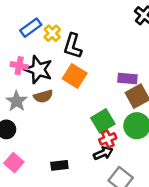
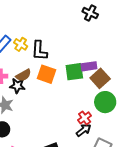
black star: (38, 70) -> (17, 86), moved, size x0.7
brown semicircle: (43, 96) -> (23, 75), moved
green square: (103, 121) -> (74, 72), moved, turned 36

